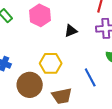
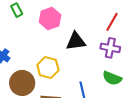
black triangle: (71, 31) -> (76, 41), size x1.5

